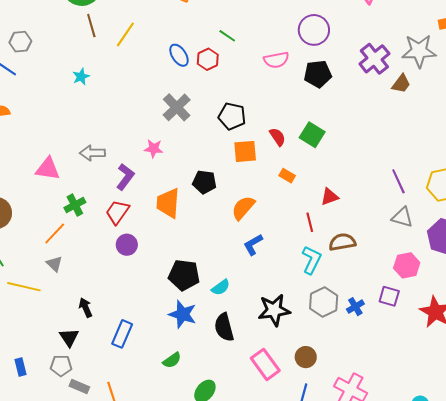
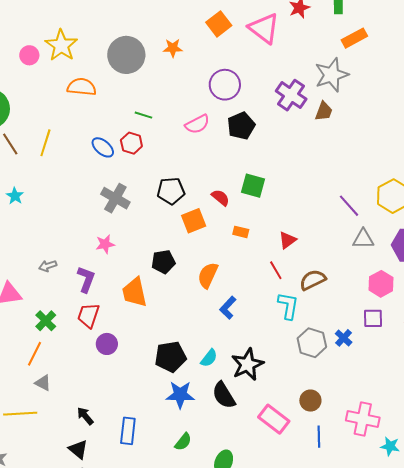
gray arrow: (92, 153) -> (48, 266), size x0.7
black star: (274, 310) -> (247, 364), moved

